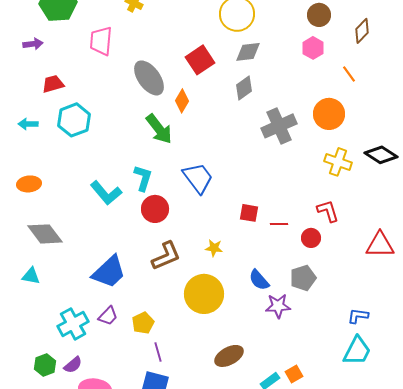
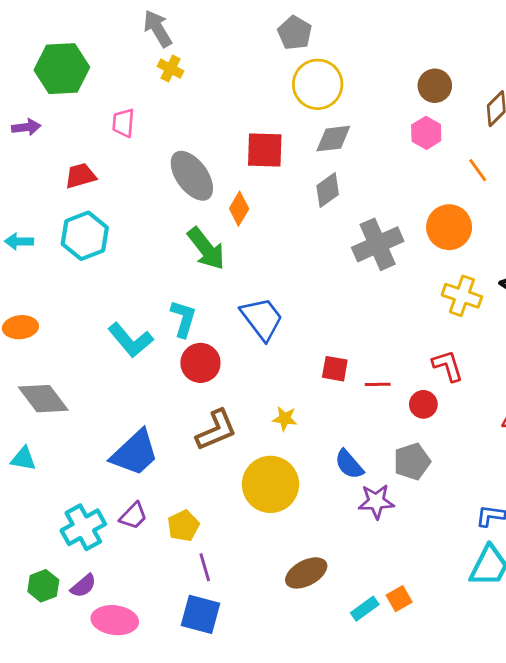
pink trapezoid: (101, 41) -> (123, 123), size x0.7
red square: (200, 60) -> (265, 150), turned 36
red trapezoid: (53, 84) -> (80, 176), moved

